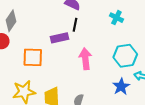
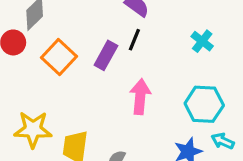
purple rectangle: (60, 38) -> (106, 55), turned -60
orange square: (33, 57) -> (59, 57), moved, turned 30

